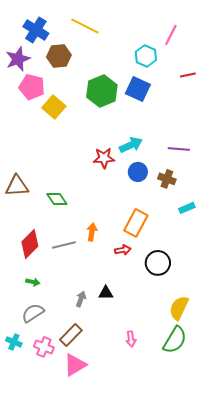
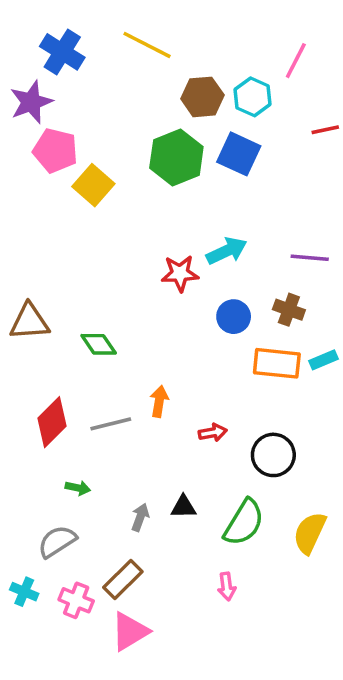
brown hexagon: (59, 56) -> (202, 97), moved
blue circle: (138, 172) -> (234, 317), moved
orange rectangle: (136, 223) -> (277, 363), moved, turned 68
green arrow: (33, 282) -> (78, 488), moved
green semicircle: (175, 340) -> (244, 522), moved

